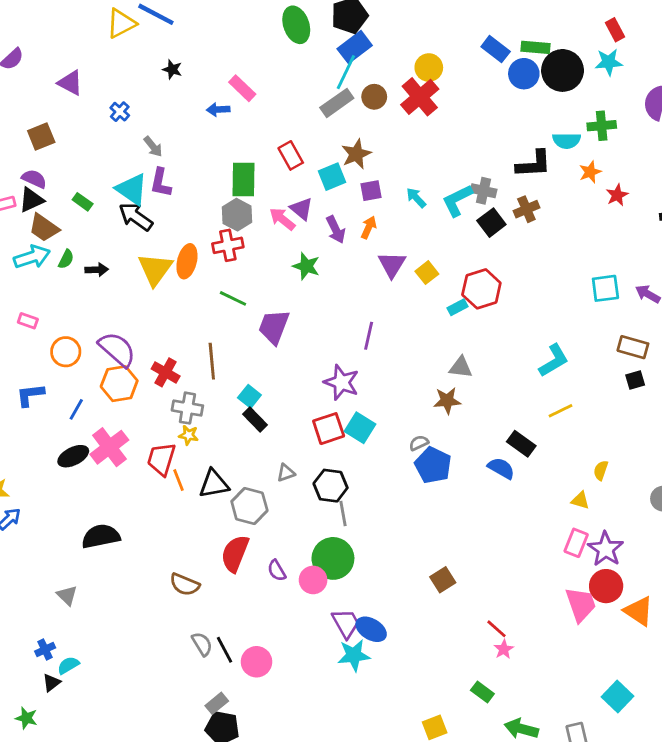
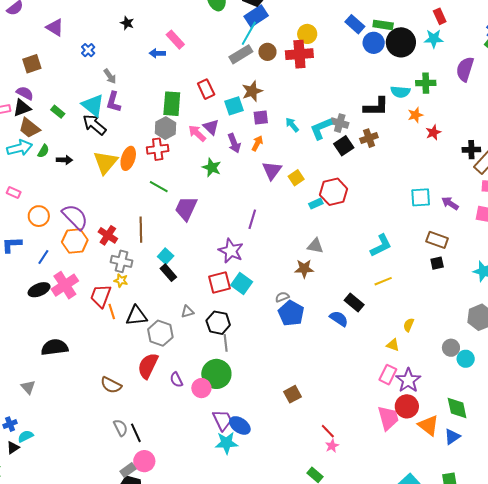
red cross: (420, 97) -> (299, 54), turned 32
pink circle: (256, 662) -> (144, 461), moved

